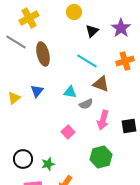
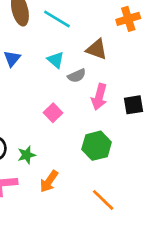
cyan line: (87, 61) -> (57, 19), moved
cyan triangle: (70, 92) -> (56, 60), turned 32

